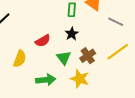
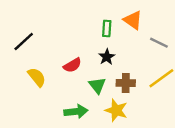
brown cross: (88, 56) -> (126, 83), turned 35
yellow semicircle: (20, 59) -> (37, 77), moved, turned -60

